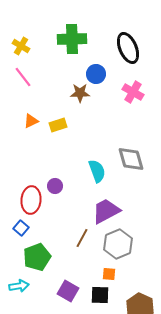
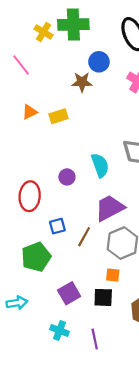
yellow cross: (21, 46) -> (44, 32), moved
purple circle: (55, 186) -> (67, 177), moved
blue square: (21, 228) -> (57, 226), moved, turned 35
cyan arrow: (19, 286) -> (17, 303), moved
purple square: (68, 291) -> (69, 293), turned 30

